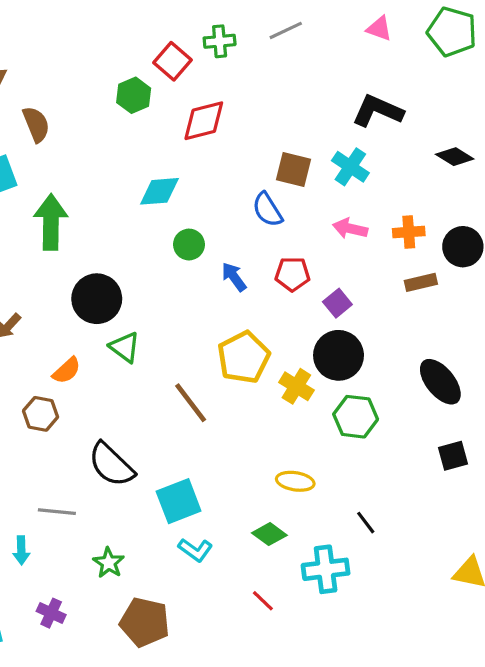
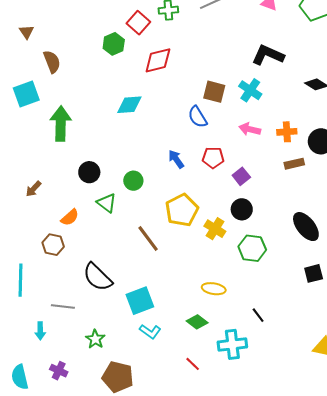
green circle: (189, 245) -> (133, 181), moved
black circle: (97, 299) -> (89, 172), size x0.7
black circle: (339, 355) -> (242, 209), size x0.7

